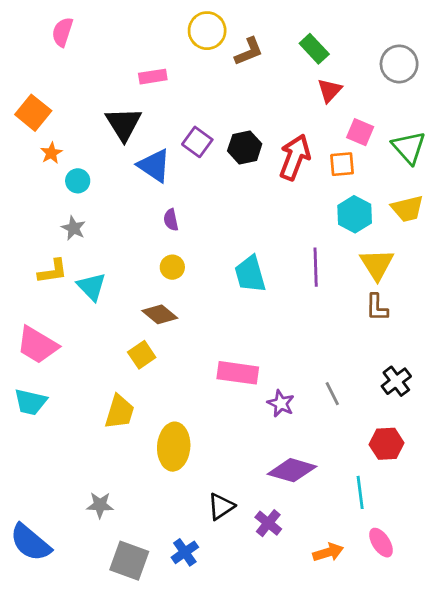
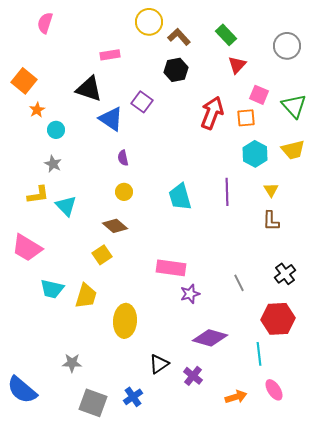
brown L-shape: (249, 51) -> (179, 37), turned -110
black triangle: (124, 124) -> (89, 89), turned -40
black hexagon: (245, 147) -> (176, 70), moved
yellow triangle: (377, 264) -> (271, 190), size x0.6
cyan trapezoid: (30, 402) -> (52, 289), moved
purple star: (281, 403) -> (190, 294), moved, turned 30
red hexagon: (387, 444) -> (278, 319), size x1.4

